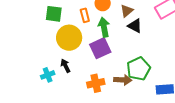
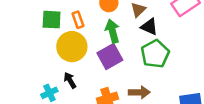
orange rectangle: (85, 15) -> (78, 20), moved
green pentagon: (139, 69) -> (155, 54), moved

